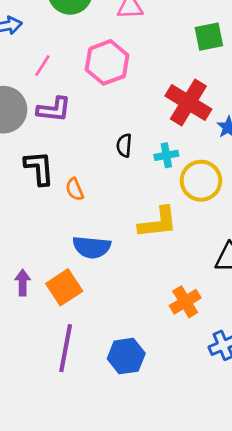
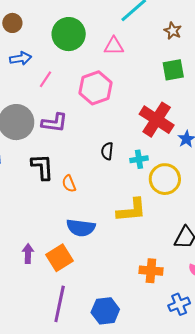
pink line: (42, 66) -> (46, 79), moved
orange cross: (185, 302) -> (151, 271), turned 35

